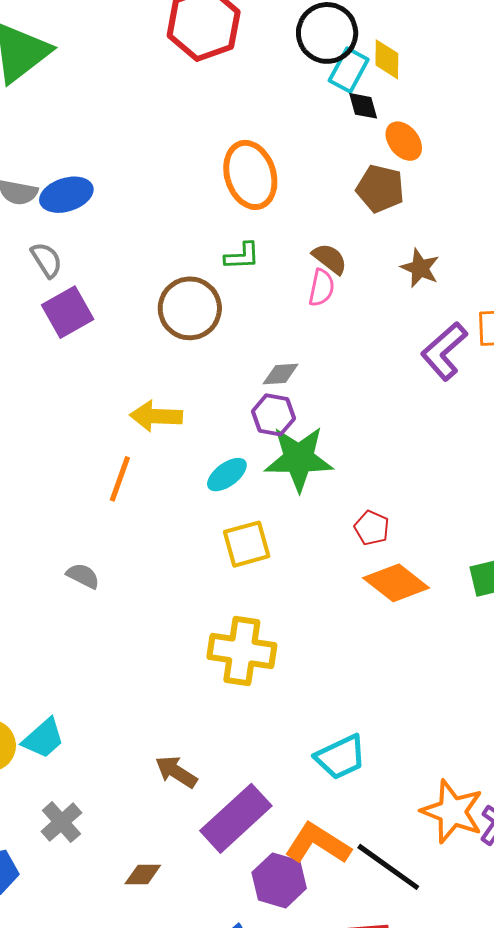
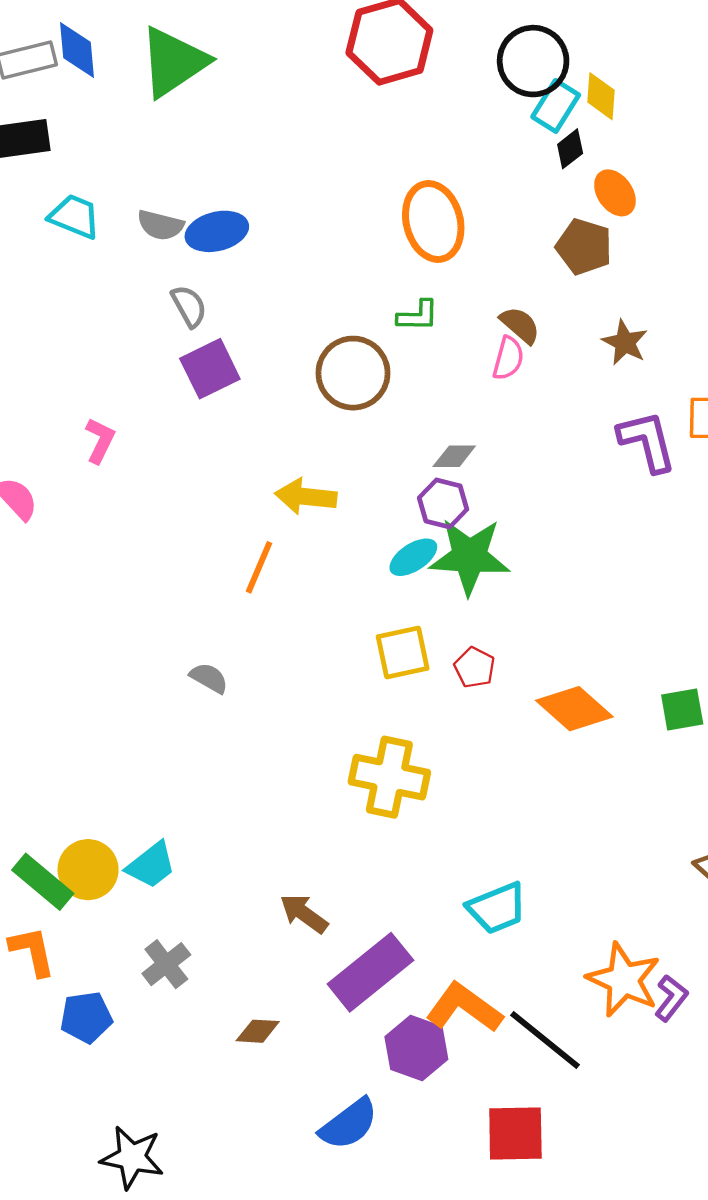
black diamond: (363, 106) -> (570, 149), turned 64
purple L-shape: (444, 351) -> (647, 441), turned 114
cyan ellipse: (227, 475) -> (413, 557), moved
red pentagon: (372, 528) -> (475, 668), moved

